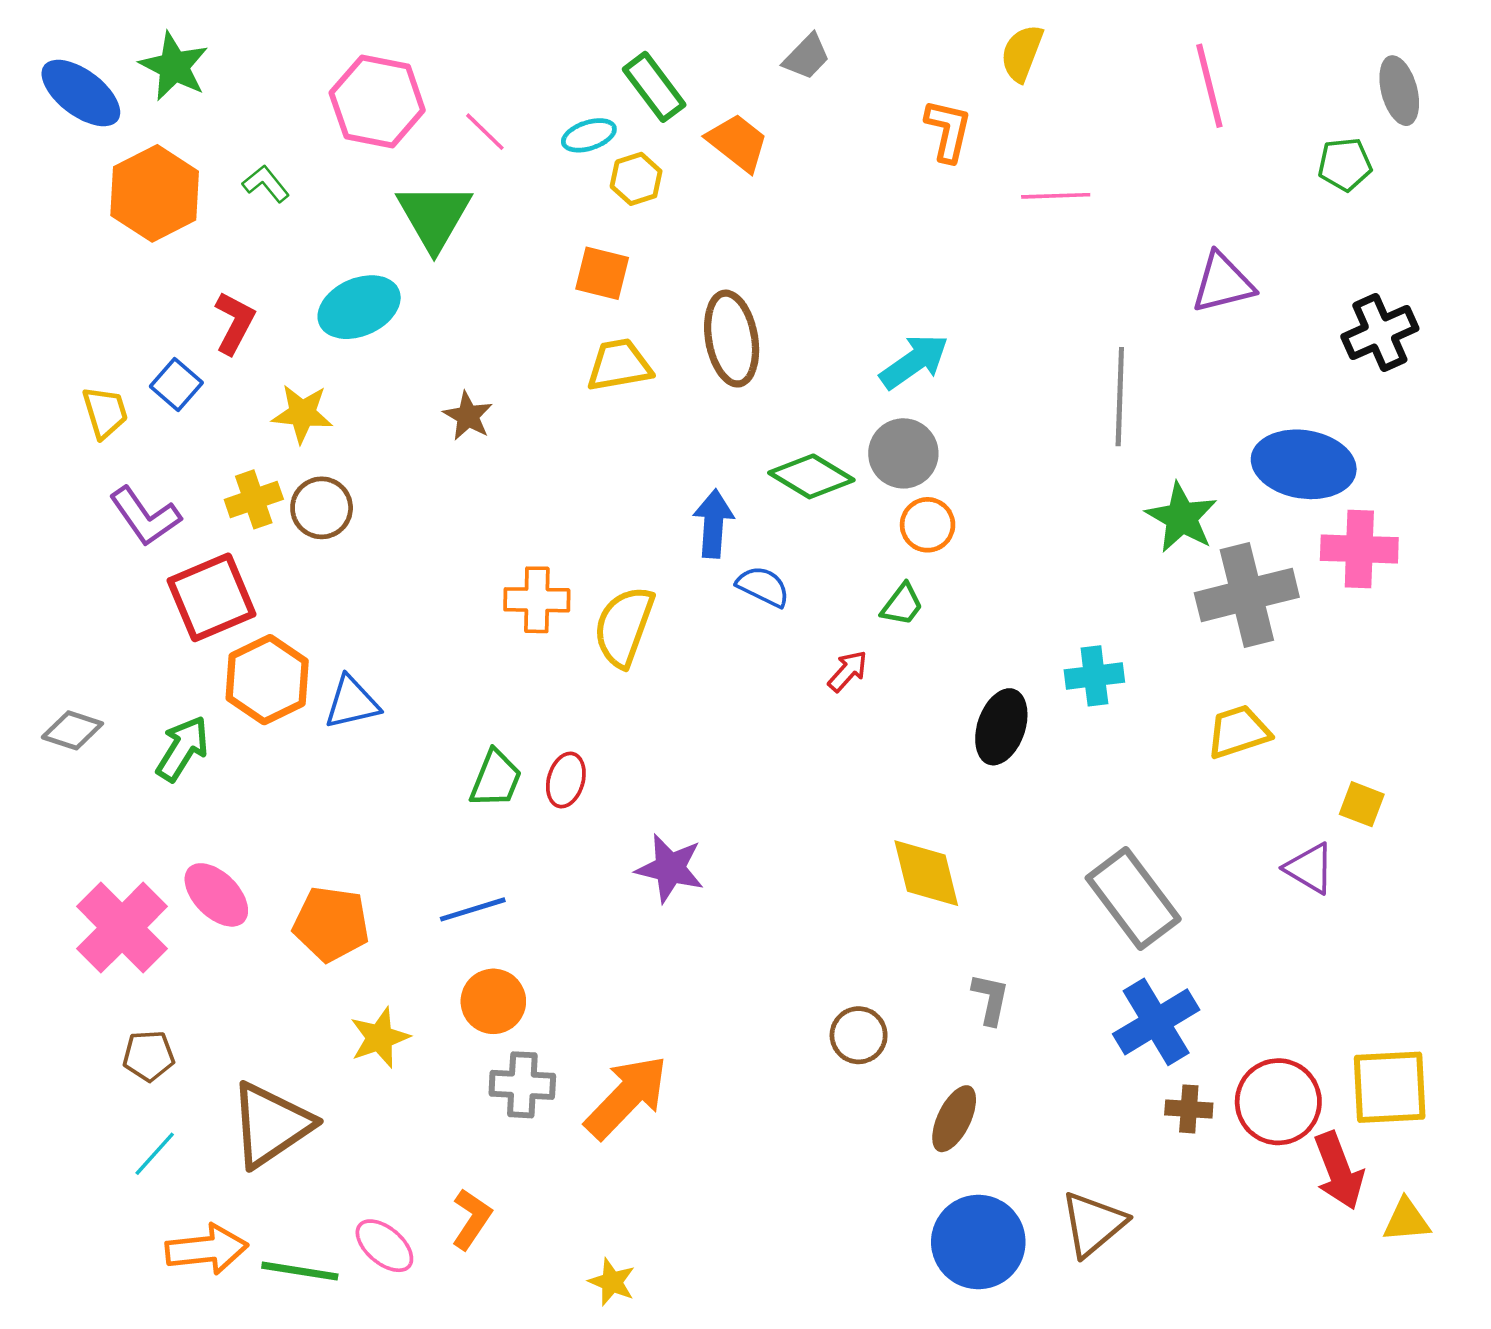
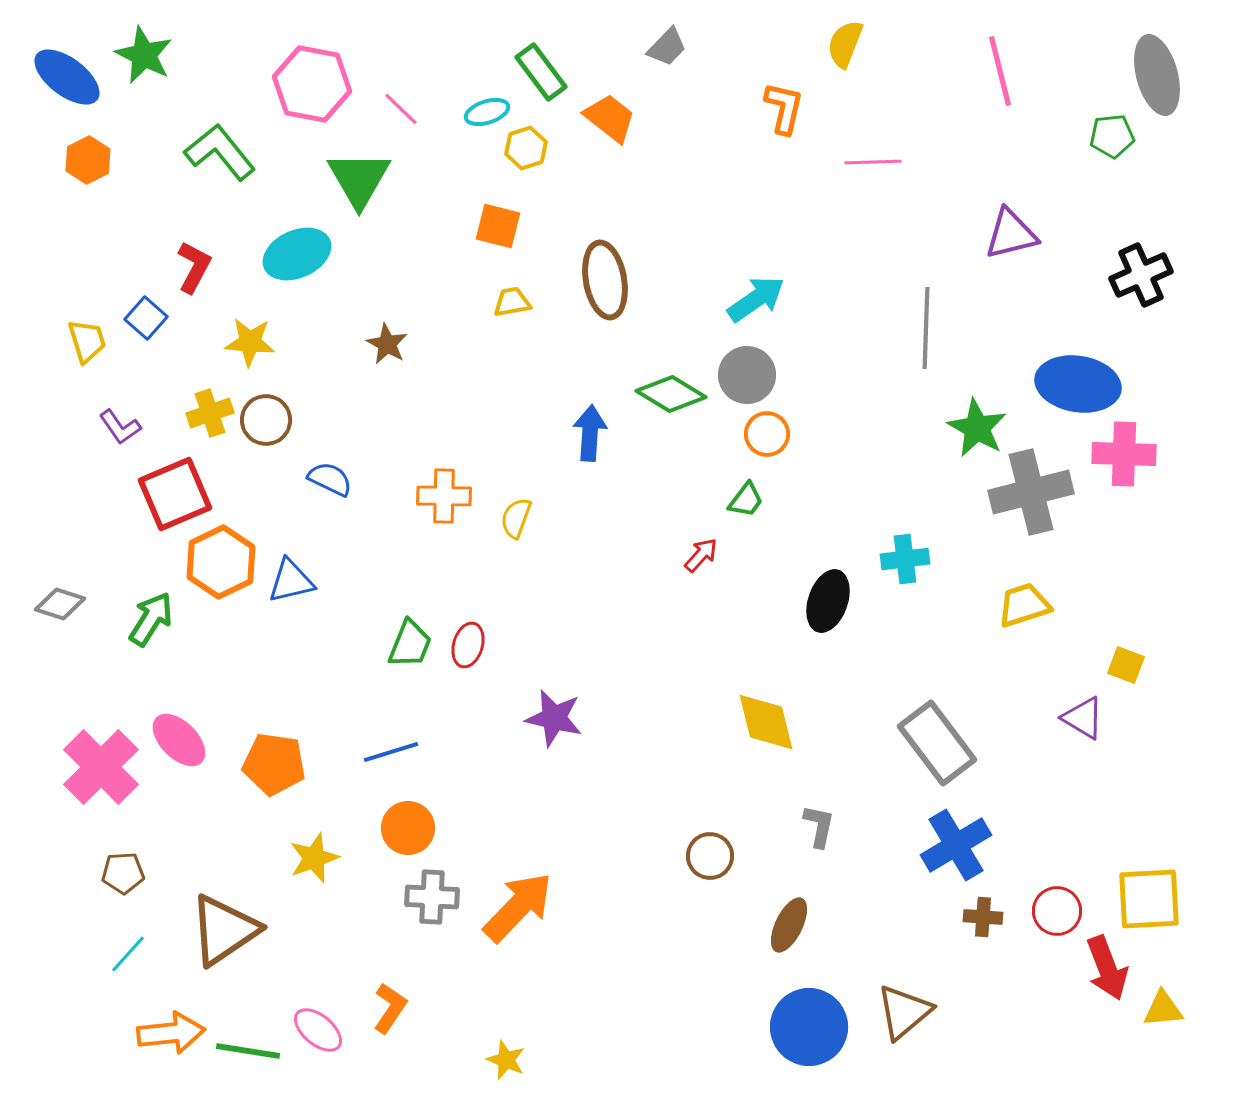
gray ellipse: (1399, 91) -> (1157, 75), size x1.4
green L-shape: (266, 184) -> (220, 152), size x1.8
orange hexagon: (155, 193) -> (88, 160), moved, size x0.6
yellow trapezoid: (619, 365) -> (512, 302), size x0.7
purple L-shape: (145, 516) -> (120, 427), size x0.7
blue semicircle: (763, 586) -> (330, 479), moved
yellow semicircle: (624, 626) -> (516, 518), size x0.6
red circle: (1278, 1102) -> (1057, 911), size x0.7

